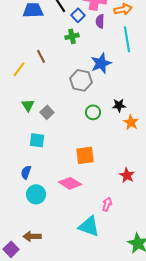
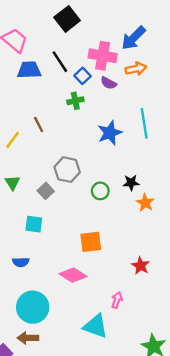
purple semicircle: (100, 21) -> (109, 83), turned -64
cyan line: (127, 39) -> (144, 123), moved
gray hexagon: (81, 80) -> (67, 170), moved
green triangle: (28, 105) -> (12, 183), moved
blue semicircle: (26, 172) -> (21, 262), turned -112
cyan circle: (36, 194) -> (33, 307), moved, size x1.4

